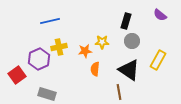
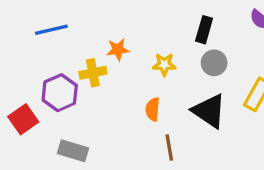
blue line: (50, 21) -> (51, 30), moved
orange star: (85, 51) -> (118, 50), moved
brown line: (119, 92) -> (169, 147), moved

